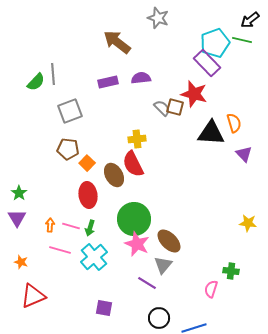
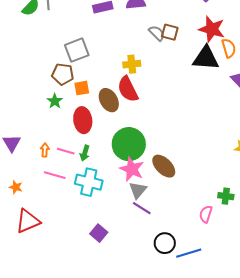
red star: (194, 94) -> (212, 29), moved
gray square: (70, 111) -> (77, 50), moved
orange square: (87, 163) -> (82, 88), turned 35
green star: (19, 193) -> (55, 101), moved
cyan cross: (94, 257) -> (89, 182), turned -36
gray triangle: (163, 265) -> (138, 190), moved
purple square: (104, 308) -> (99, 233), turned 30
black circle: (159, 318) -> (165, 243), moved

